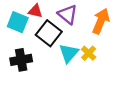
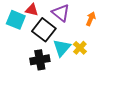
orange arrow: (101, 21) -> (91, 19), size x0.6
black cross: (21, 60) -> (40, 60), moved

